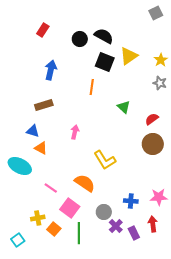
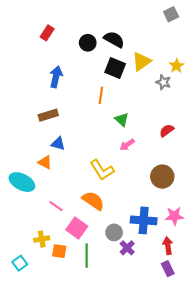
gray star: (160, 83) -> (163, 82), moved
green triangle: (124, 107) -> (122, 120), moved
blue triangle: (33, 131) -> (58, 144), moved
pink arrow: (75, 132) -> (127, 145), moved, turned -136
brown circle: (153, 144) -> (162, 177), moved
yellow L-shape: (105, 160) -> (102, 170), moved
blue cross: (131, 201) -> (144, 220), size x1.6
orange square: (54, 229) -> (59, 251), turned -32
purple rectangle: (134, 233) -> (168, 269), moved

